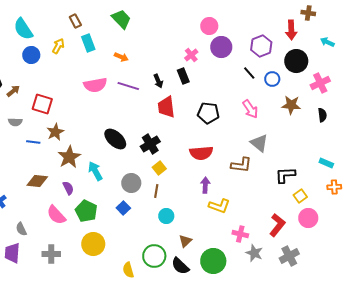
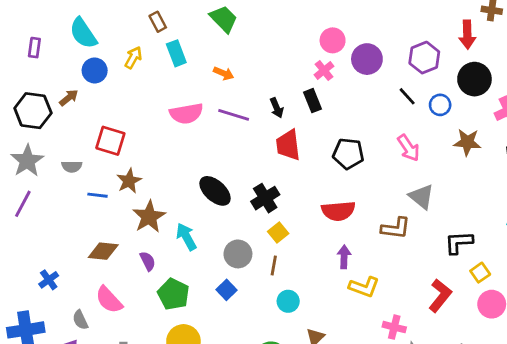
pink circle: (209, 26) -> (333, 40), moved
brown arrow: (13, 91) -> (69, 98), moved
pink semicircle: (56, 215) -> (109, 300), moved
red L-shape: (277, 225) -> (440, 296), moved

